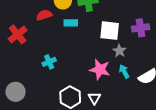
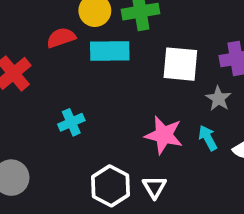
cyan rectangle: (71, 23) -> (110, 51), size x1.5
gray star: (119, 51) -> (218, 99), moved

